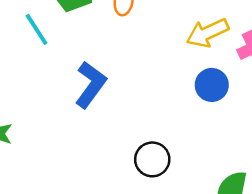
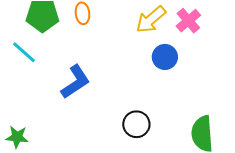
blue L-shape: (91, 85) -> (75, 82), turned 36

